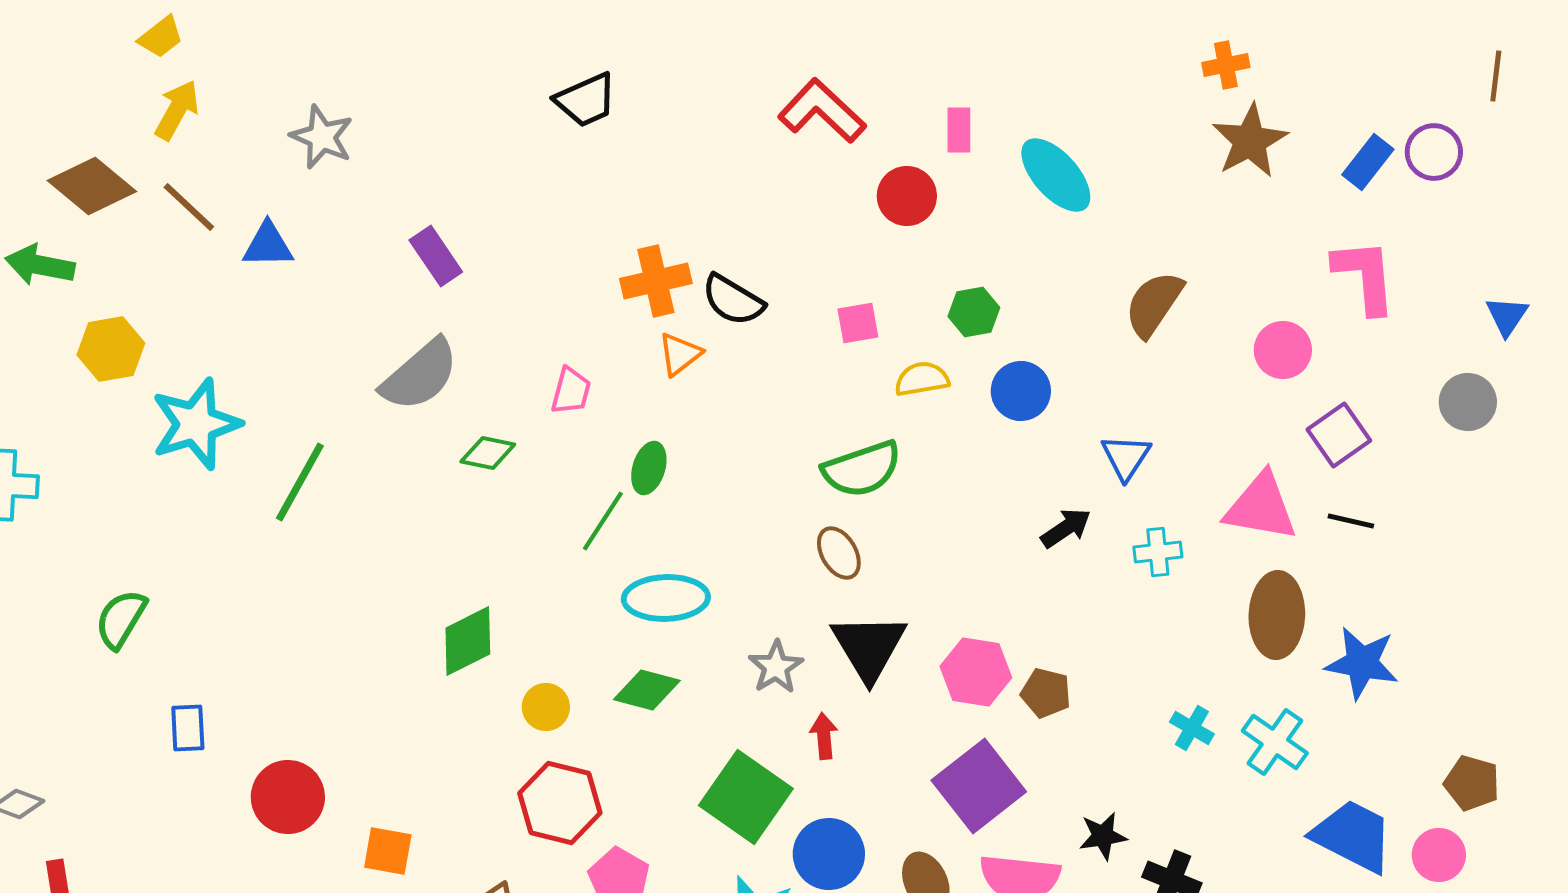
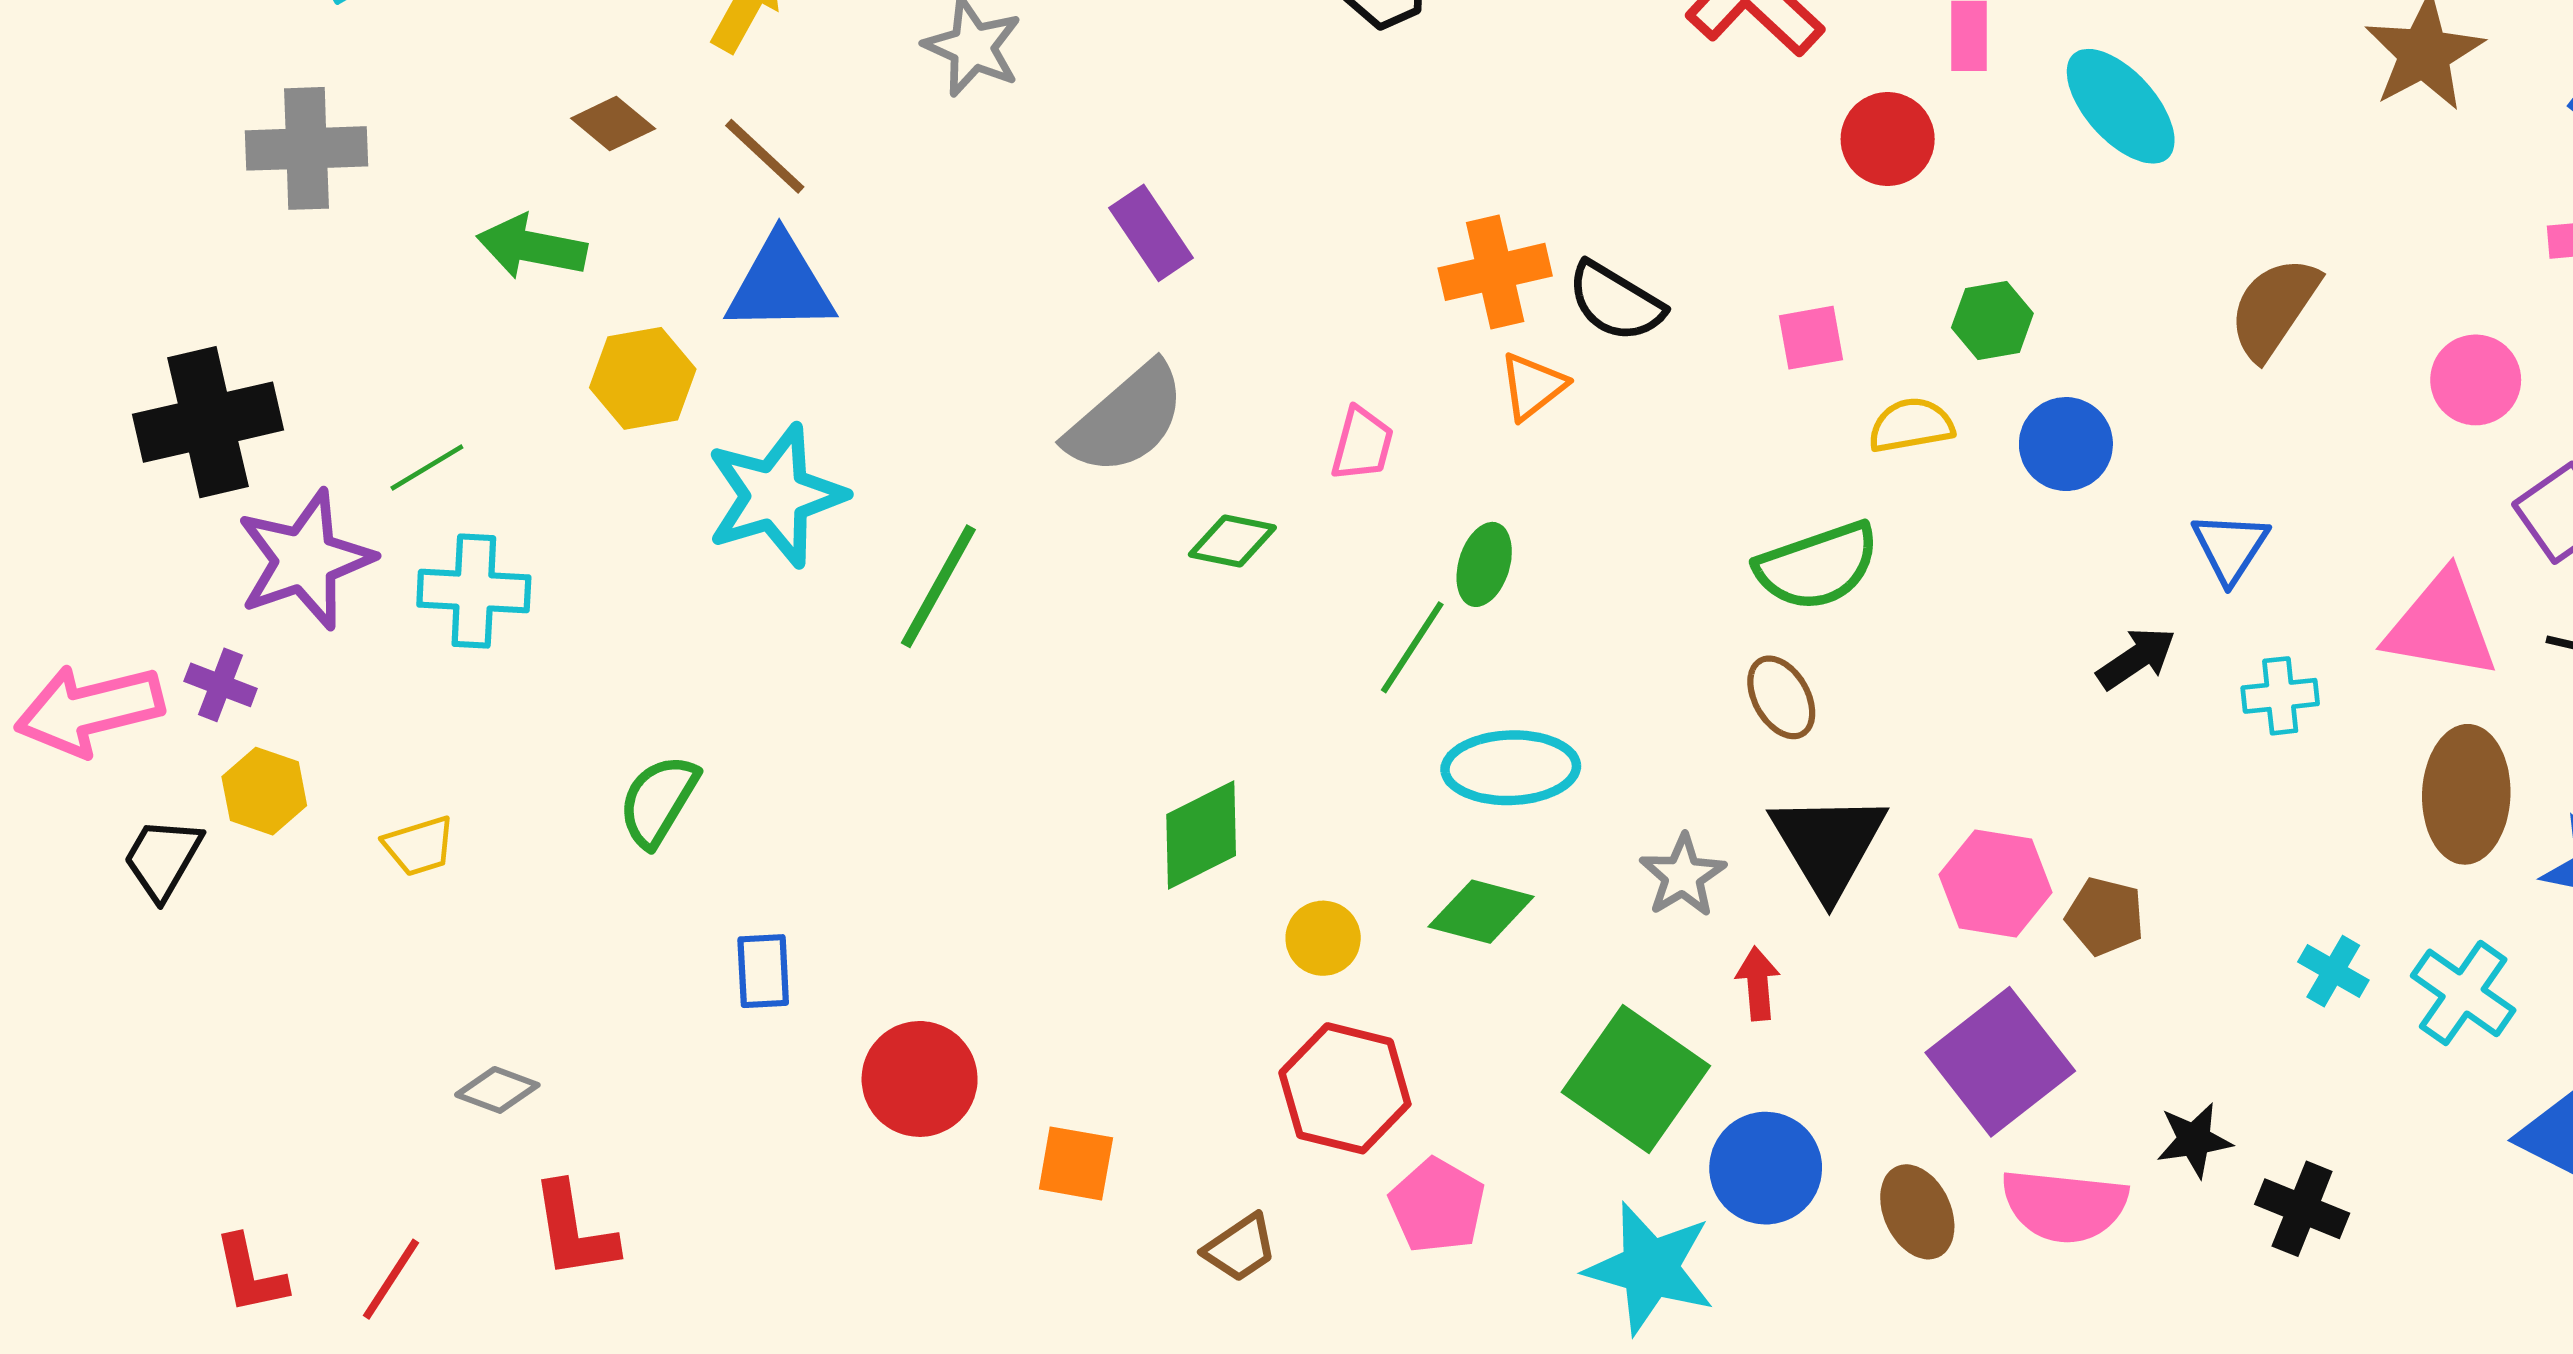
brown diamond: (92, 186) -> (613, 123), size x0.6
blue triangle: (268, 245) -> (780, 285), moved, size x1.4

